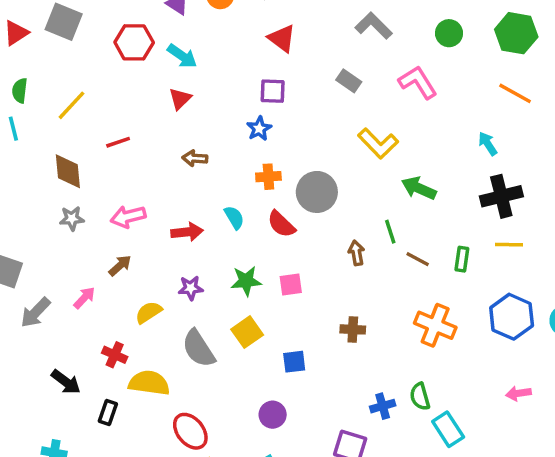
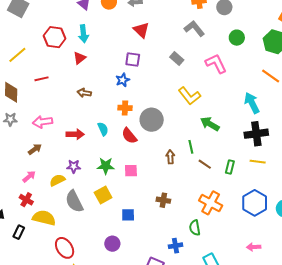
red hexagon: (134, 42) -> (55, 37), moved
cyan arrow: (182, 56) -> (83, 34), turned 42
cyan arrow: (488, 144) -> (252, 103), size x1.5
pink arrow: (84, 298) -> (29, 176), moved
yellow semicircle: (149, 312) -> (57, 180), moved
green semicircle: (420, 397) -> (195, 228), moved

